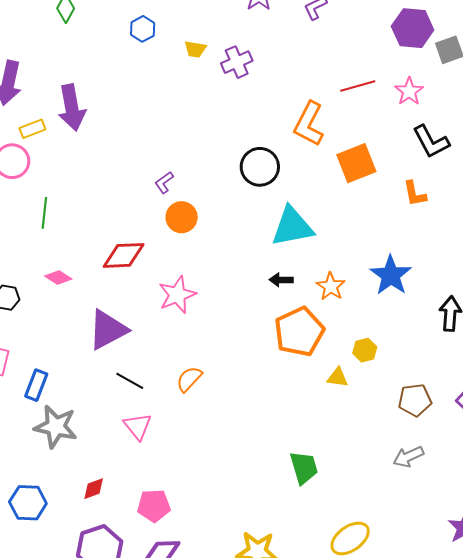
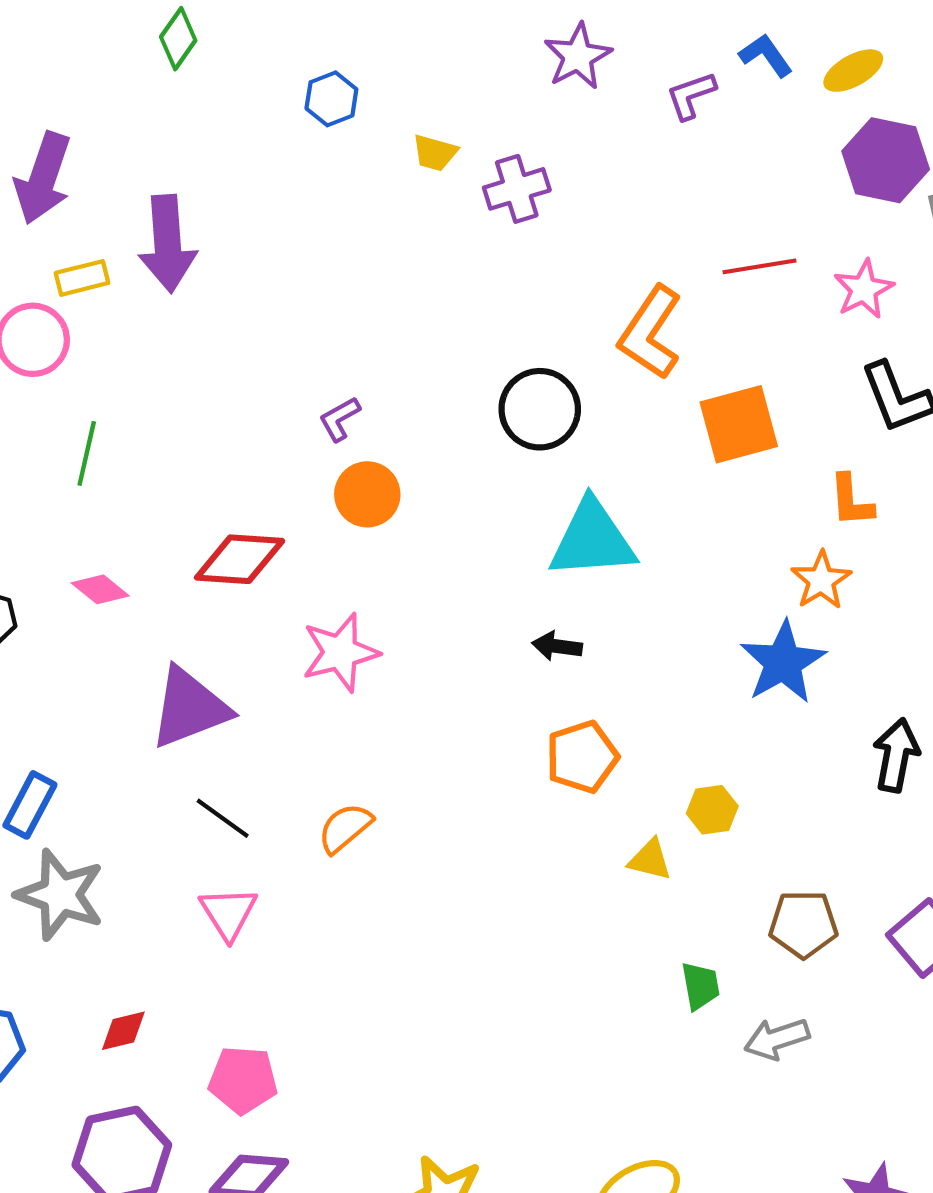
orange star: (331, 286) -> (821, 580), moved
orange pentagon: (299, 332) -> (582, 757), size x0.7
green trapezoid: (304, 468) -> (700, 986), moved, size x0.7

